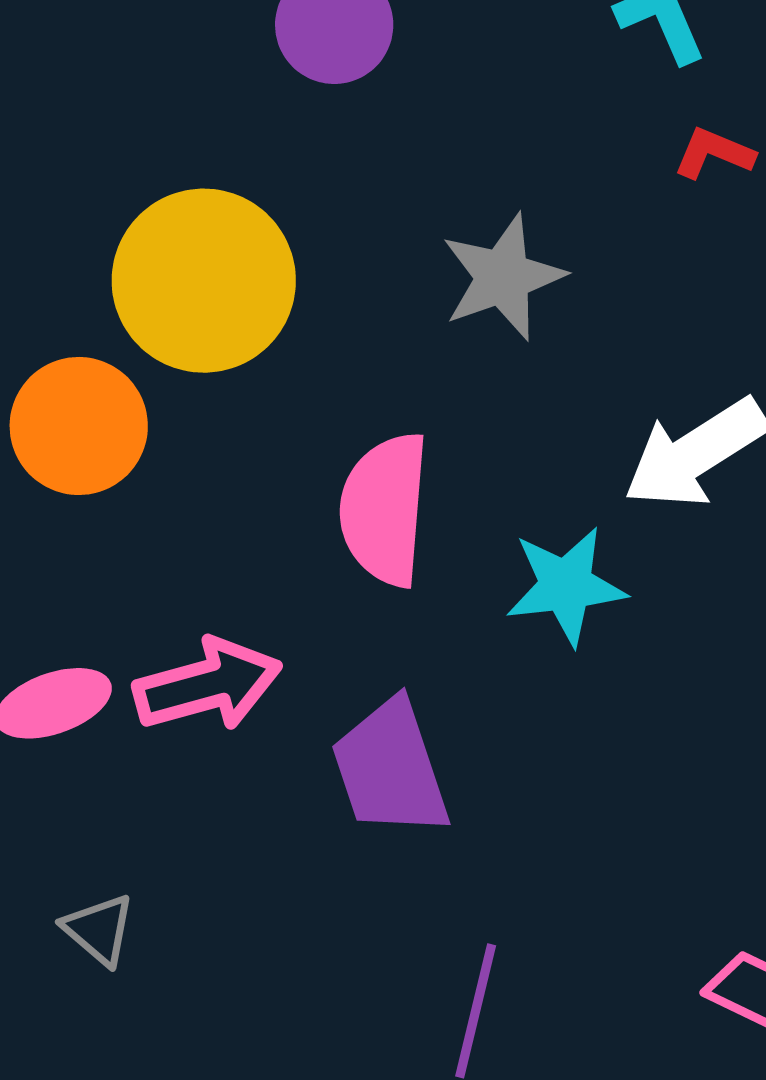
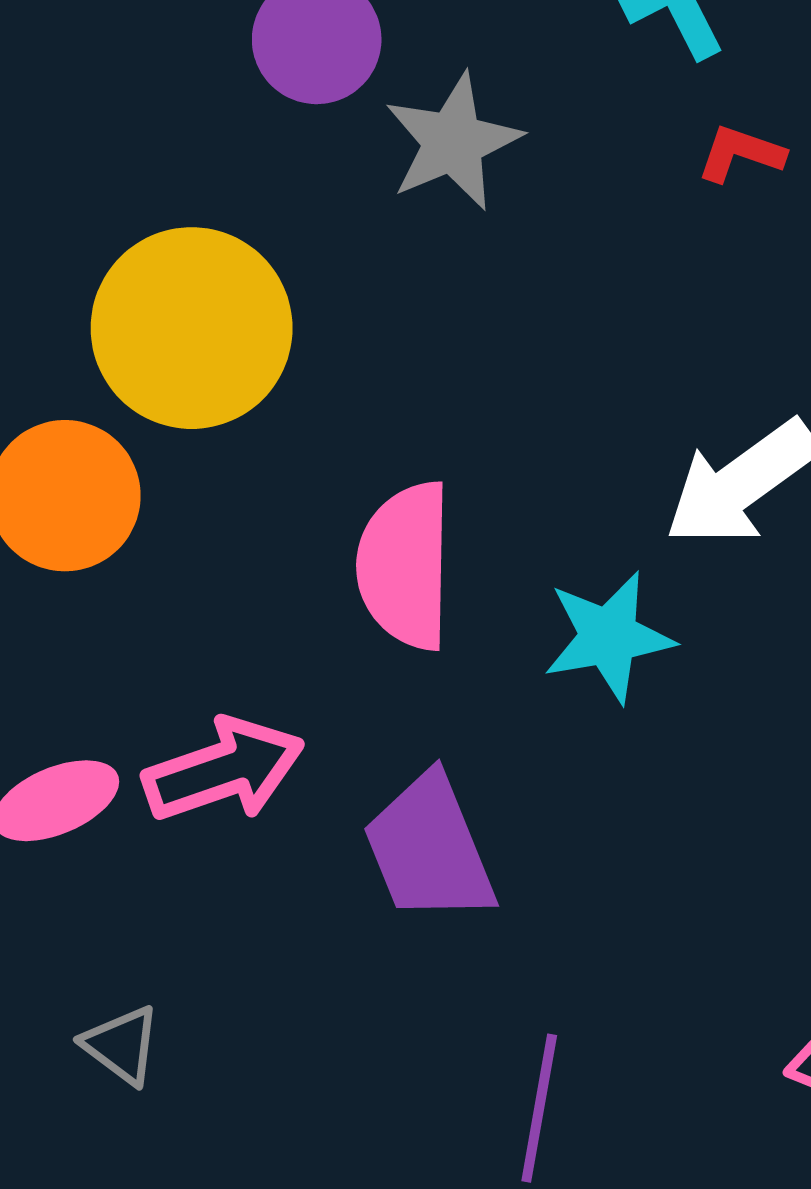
gray star: (503, 277) -> (453, 142), moved

